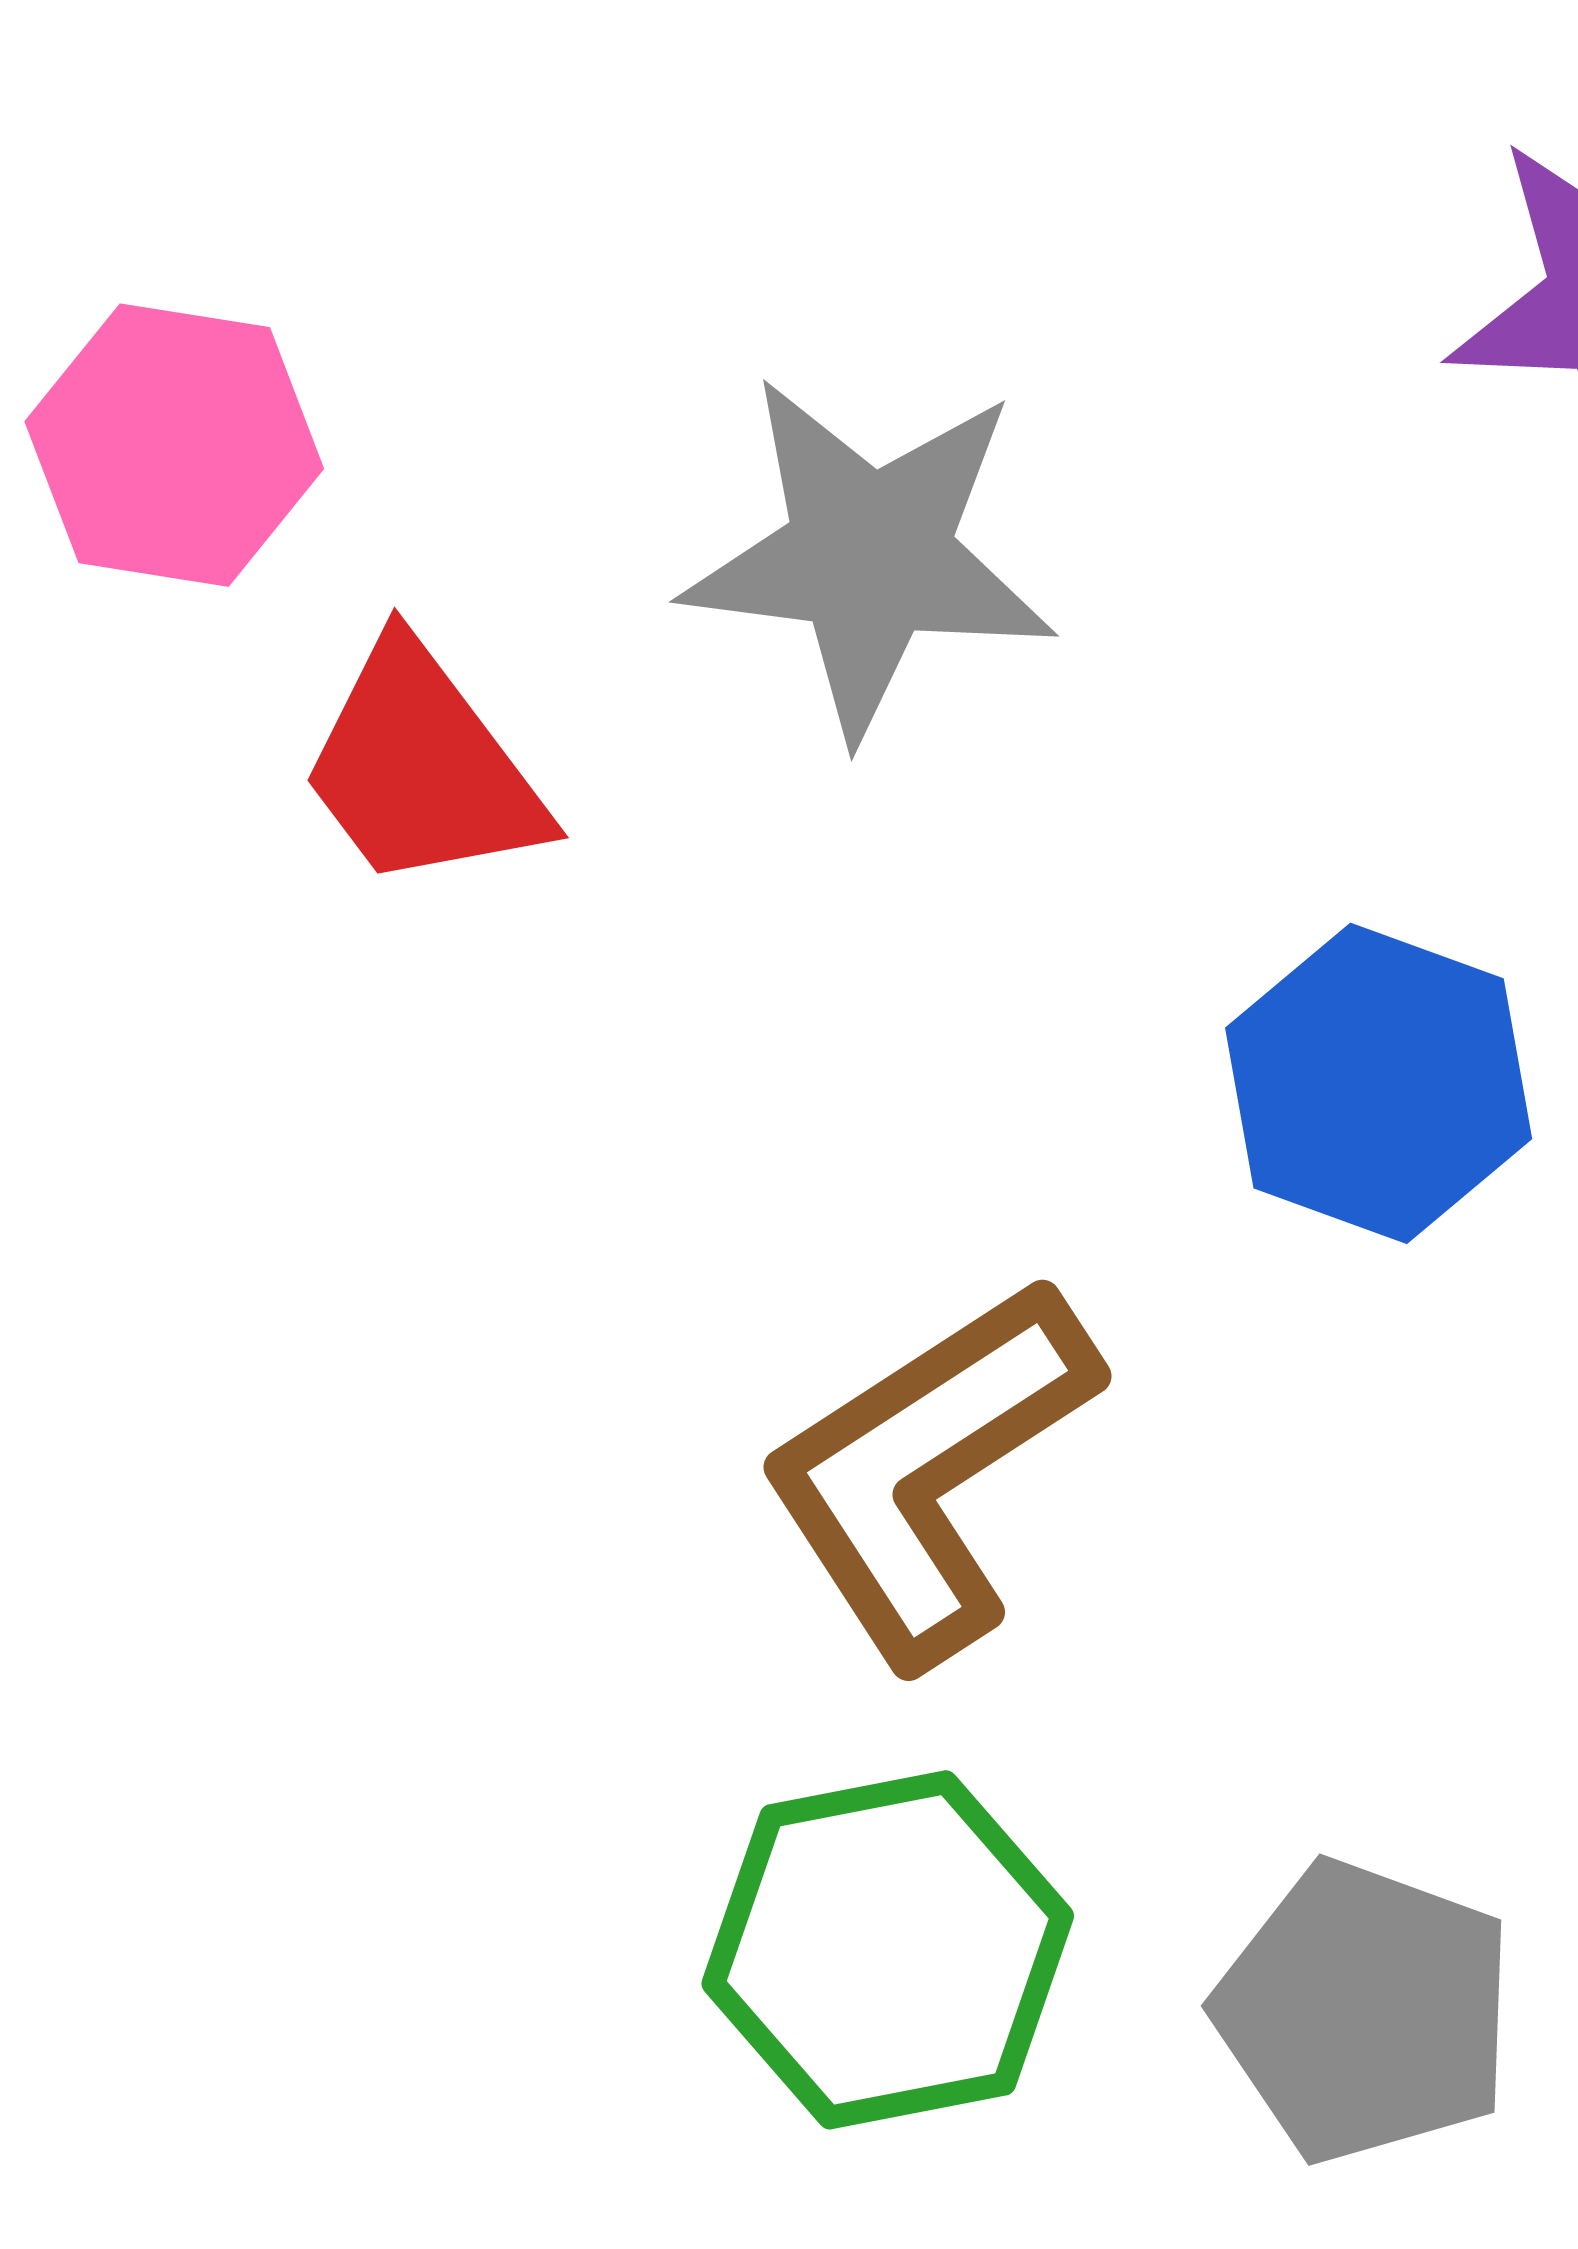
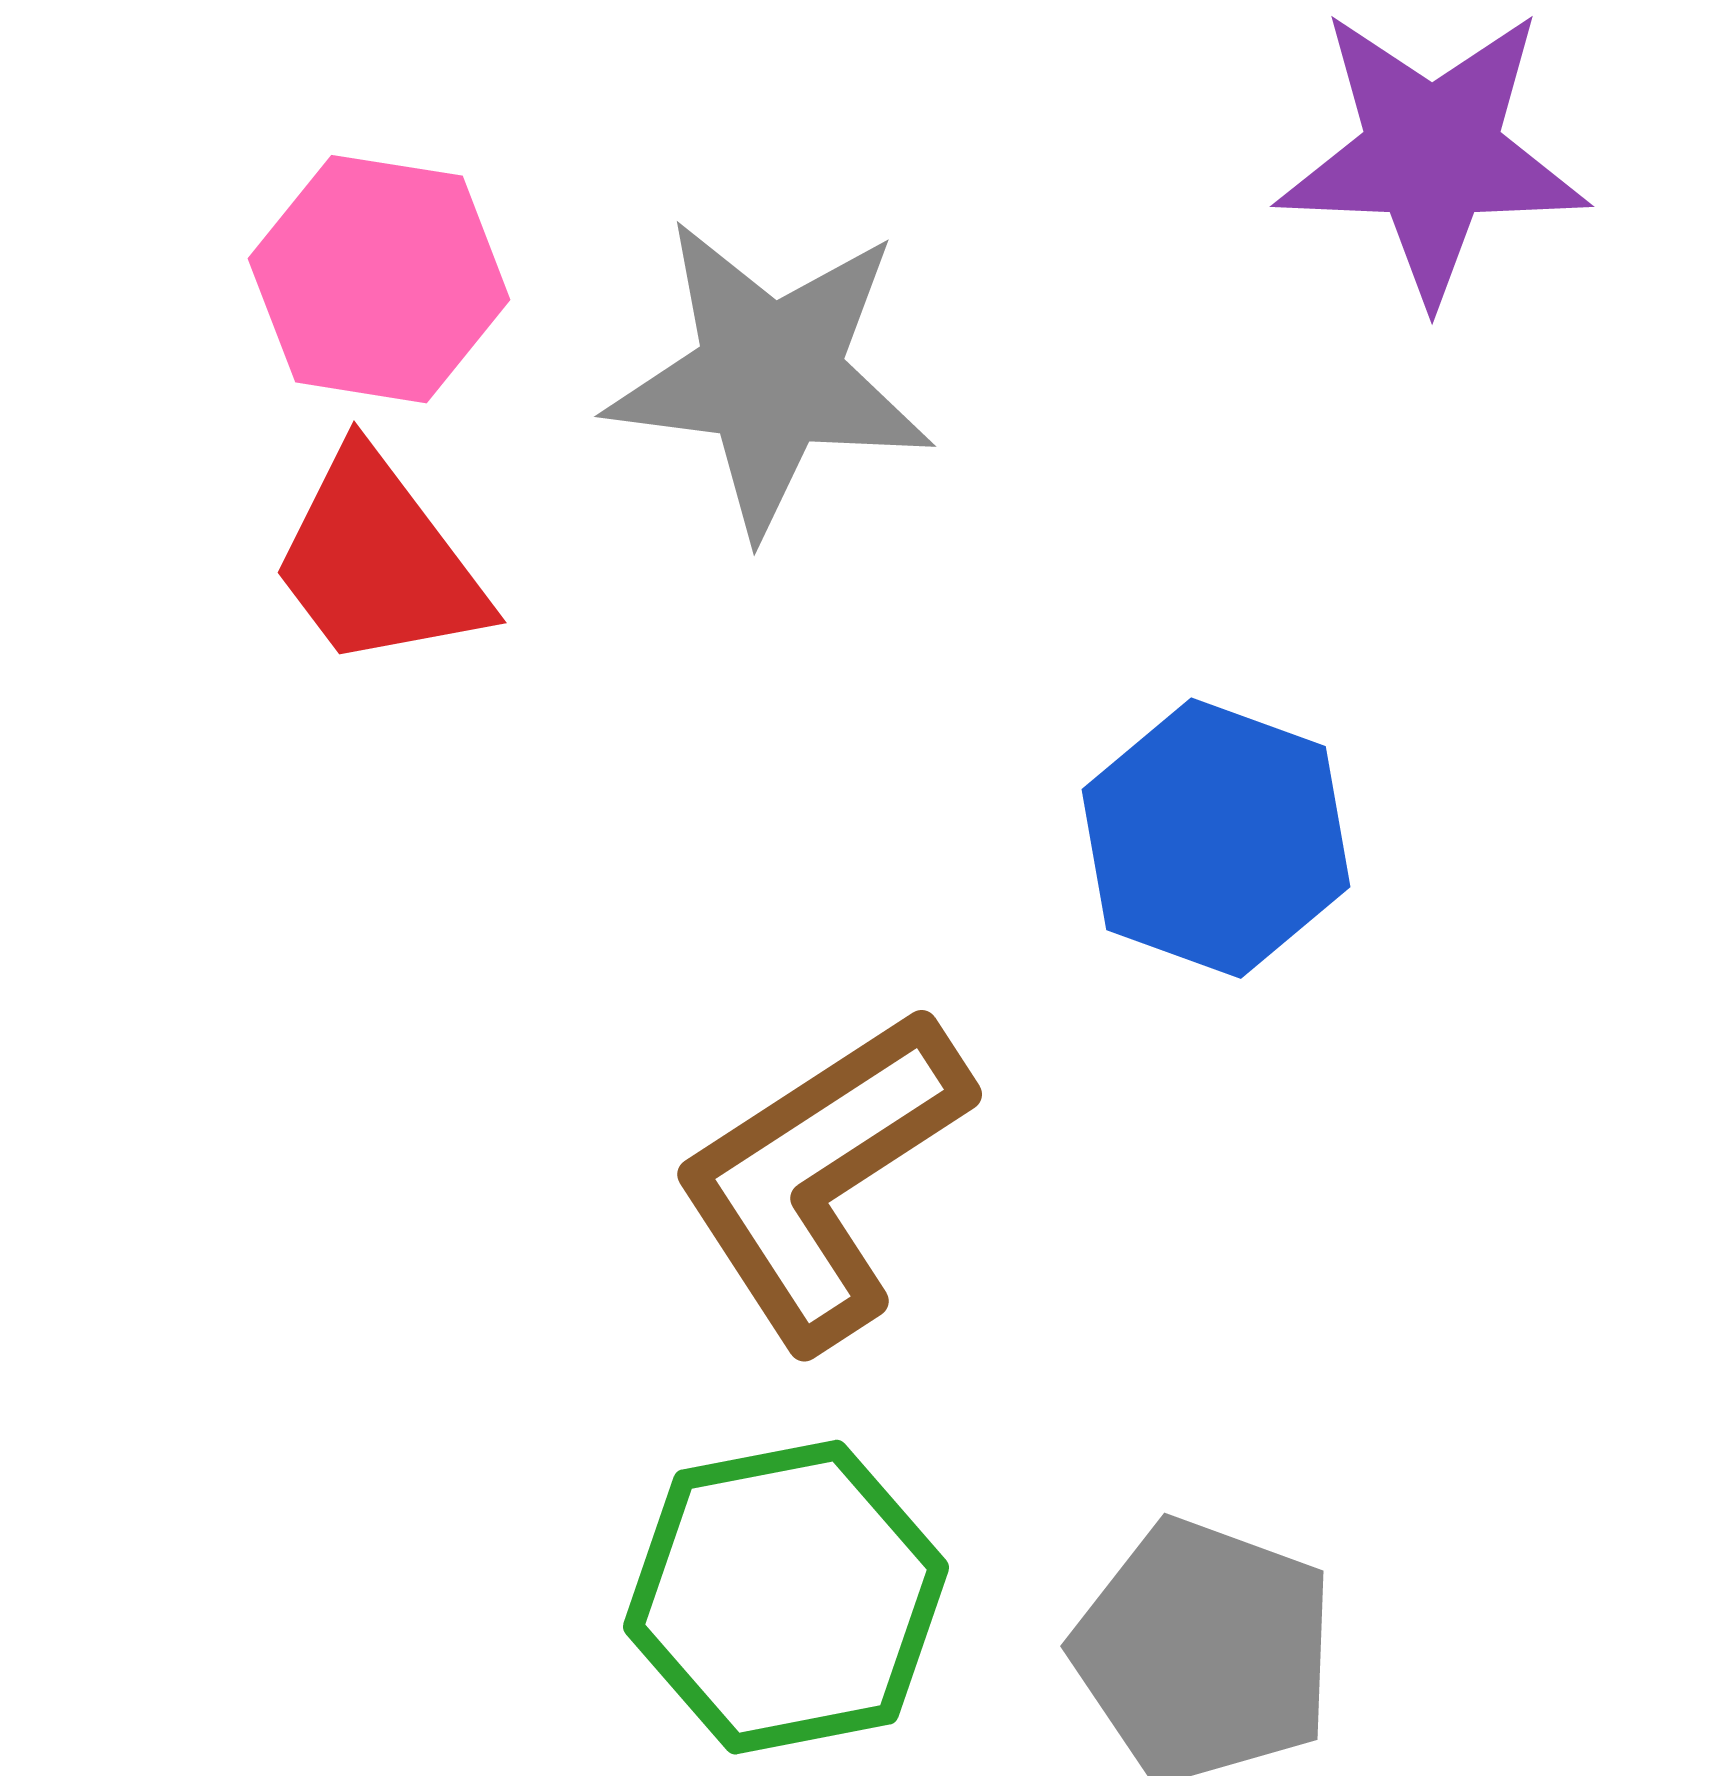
pink hexagon: (174, 445) -> (379, 279), moved

